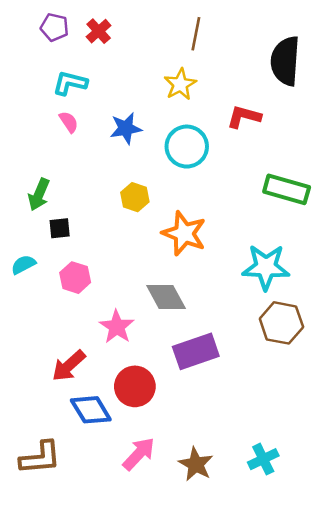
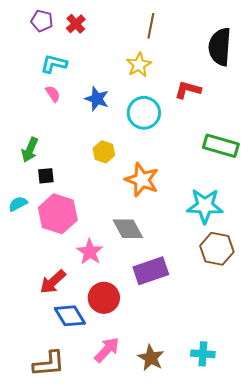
blue star: (126, 128) -> (97, 99), turned 30
pink hexagon: (75, 278) -> (58, 214), size x1.6
brown L-shape: (40, 458) -> (49, 364), moved
cyan cross: (263, 459) -> (203, 354), turned 30

